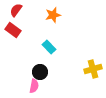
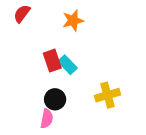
red rectangle: (13, 30) -> (52, 61), moved, turned 35
yellow cross: (93, 69) -> (108, 95), moved

